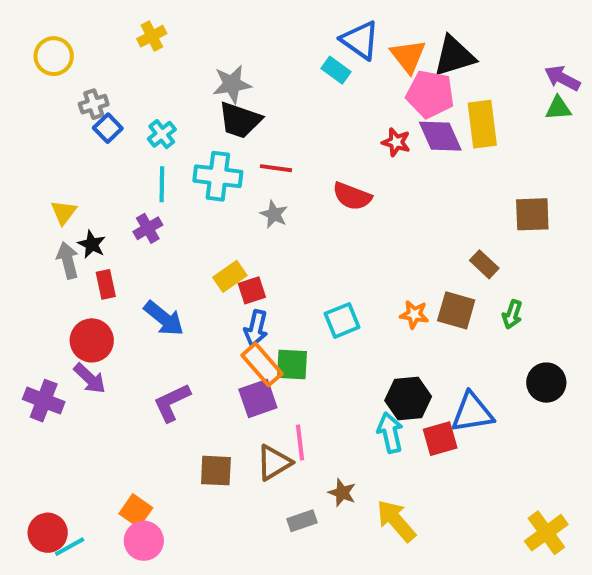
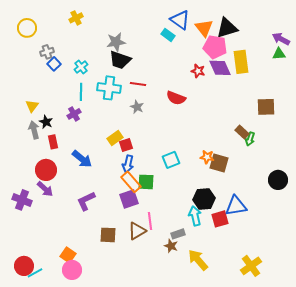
brown square: (456, 310) -> (219, 163), moved
green arrow: (512, 314) -> (250, 139), moved
black circle: (546, 383) -> (278, 180), moved
gray rectangle: (302, 521) -> (178, 234), moved
yellow cross: (546, 533) -> (251, 266), moved

